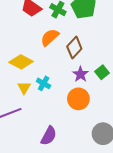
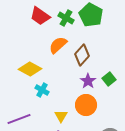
cyan cross: (44, 83) -> (42, 90), moved
yellow triangle: (24, 88) -> (61, 116), moved

